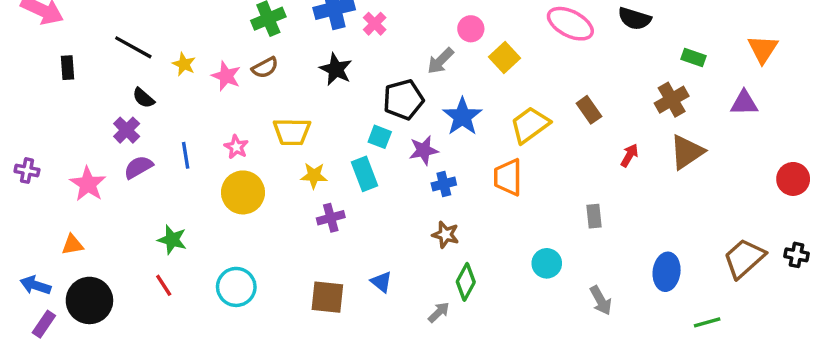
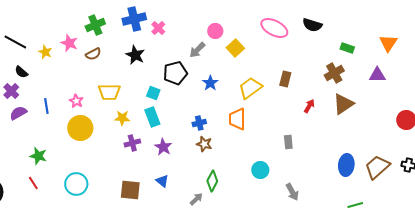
pink star: (226, 76) -> (69, 43), moved
brown rectangle: (589, 110) -> (285, 79), turned 49
blue star: (462, 117) -> (210, 83), size x0.7
cyan square: (380, 137) -> (153, 93), moved
purple star: (424, 150) -> (163, 147), moved, turned -30
brown star: (445, 235) -> (204, 144), moved
blue ellipse: (667, 272) -> (346, 165), moved

